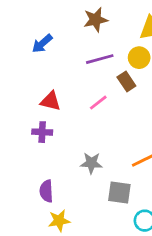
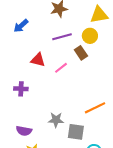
red triangle: (51, 101) -> (38, 60), moved
gray star: (91, 163) -> (56, 120), moved
purple semicircle: (46, 191) -> (24, 131), turned -77

